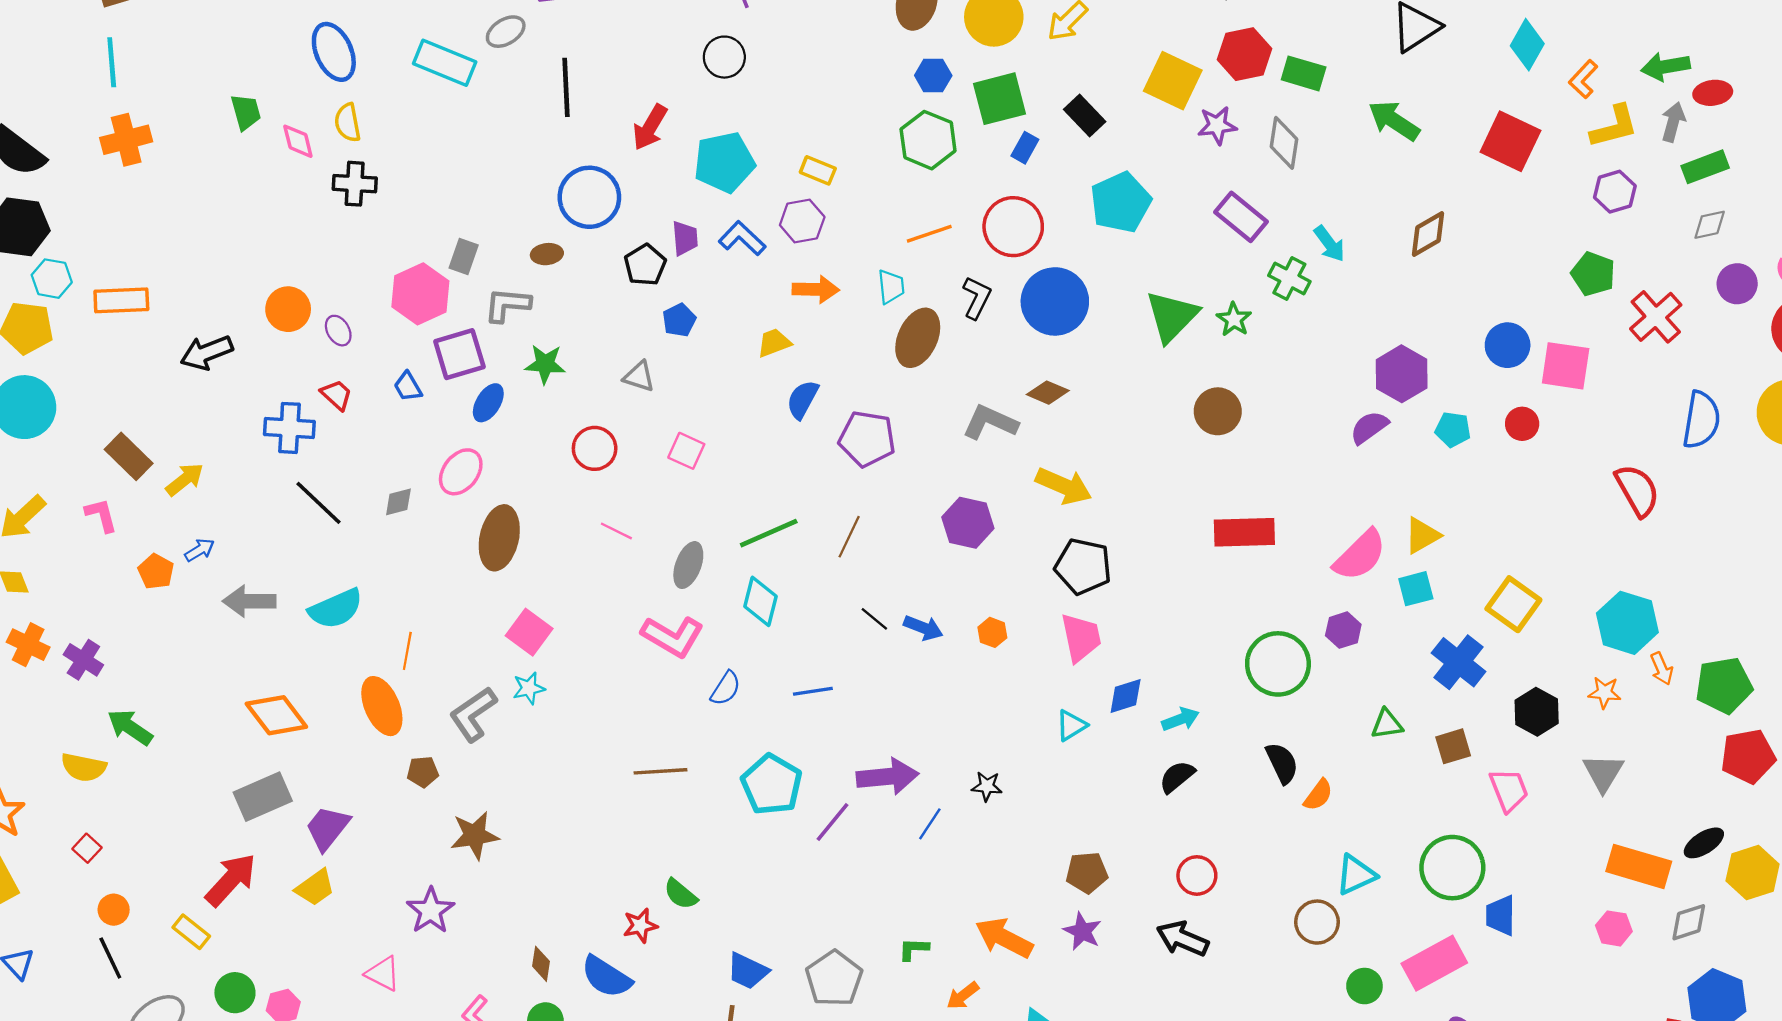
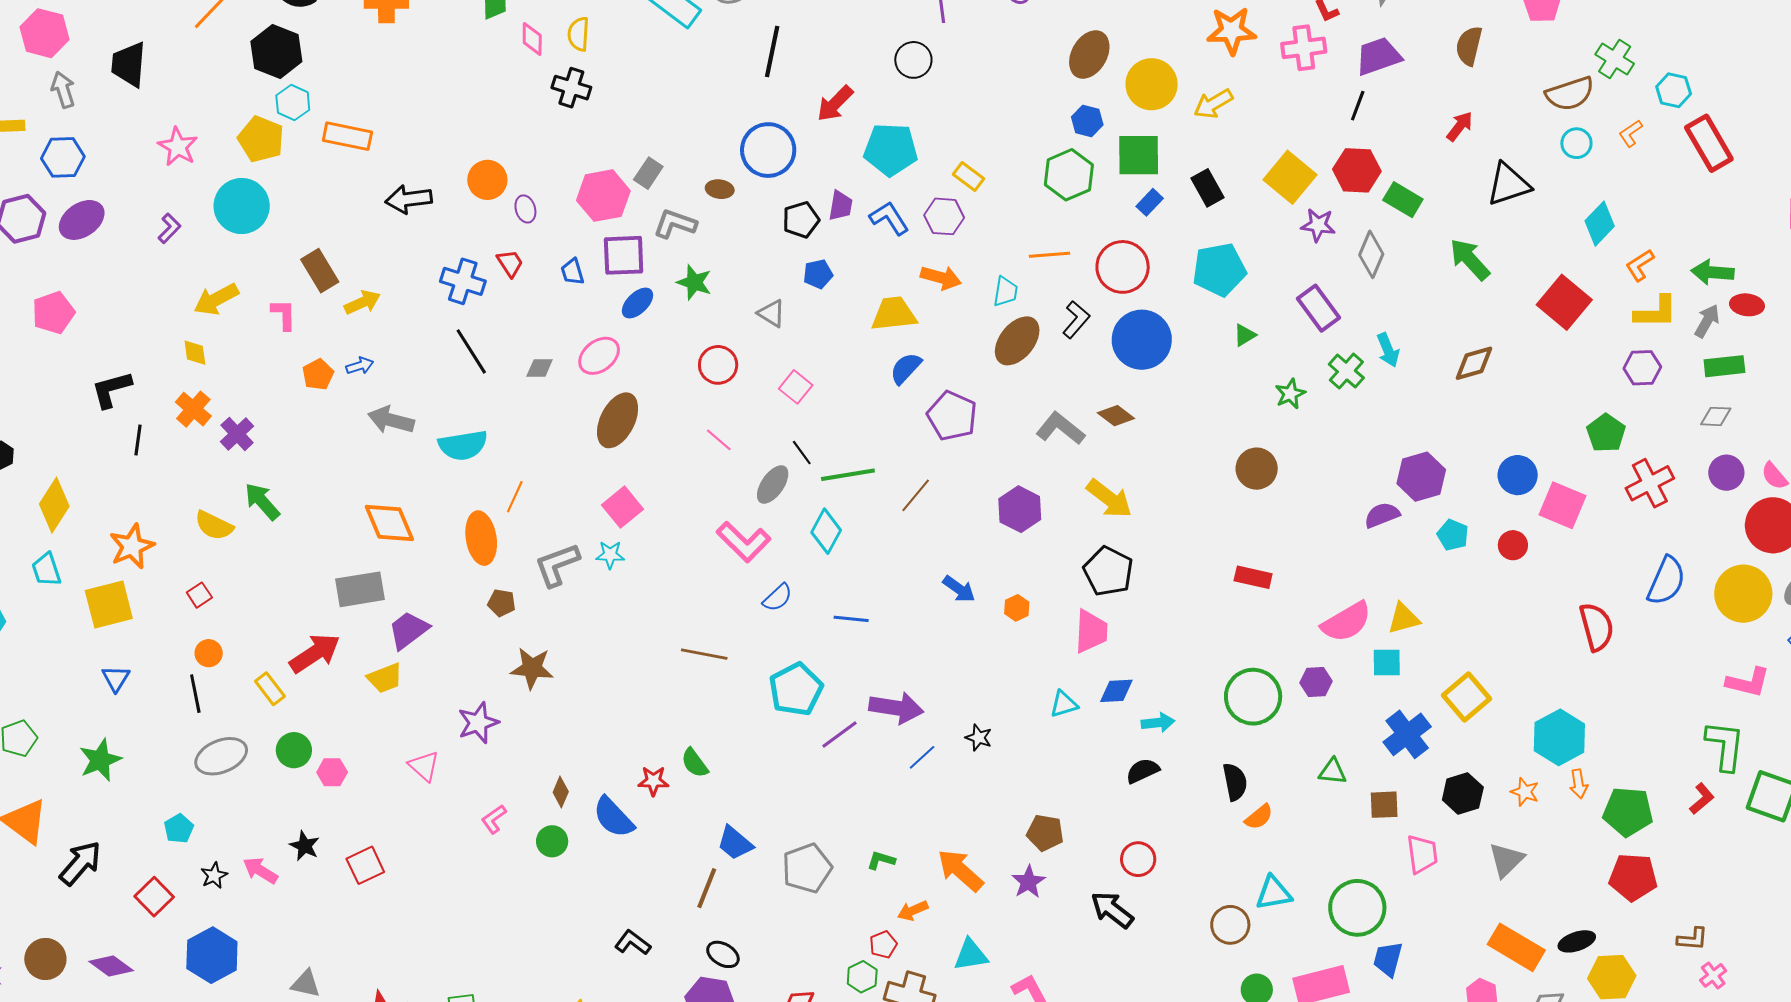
green triangle: (1172, 316) -> (1245, 335), moved, size x0.5
yellow trapezoid: (774, 343) -> (894, 314), size x1.5
red rectangle: (1244, 532) -> (1253, 577), size x0.7
black line: (874, 619) -> (802, 453), moved

